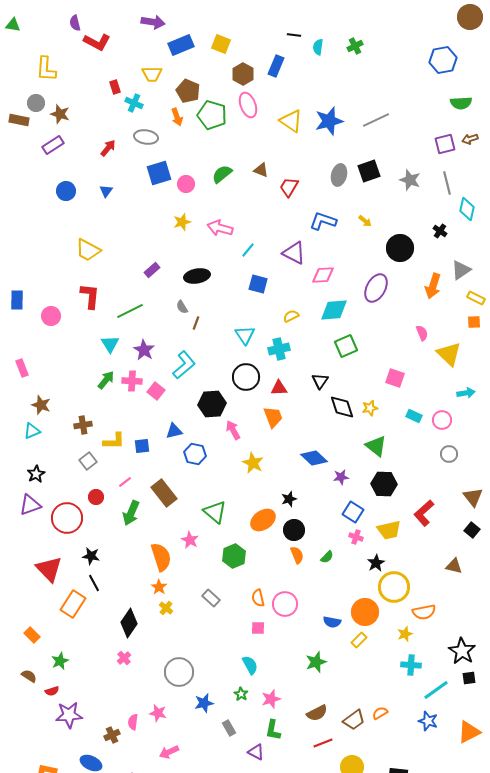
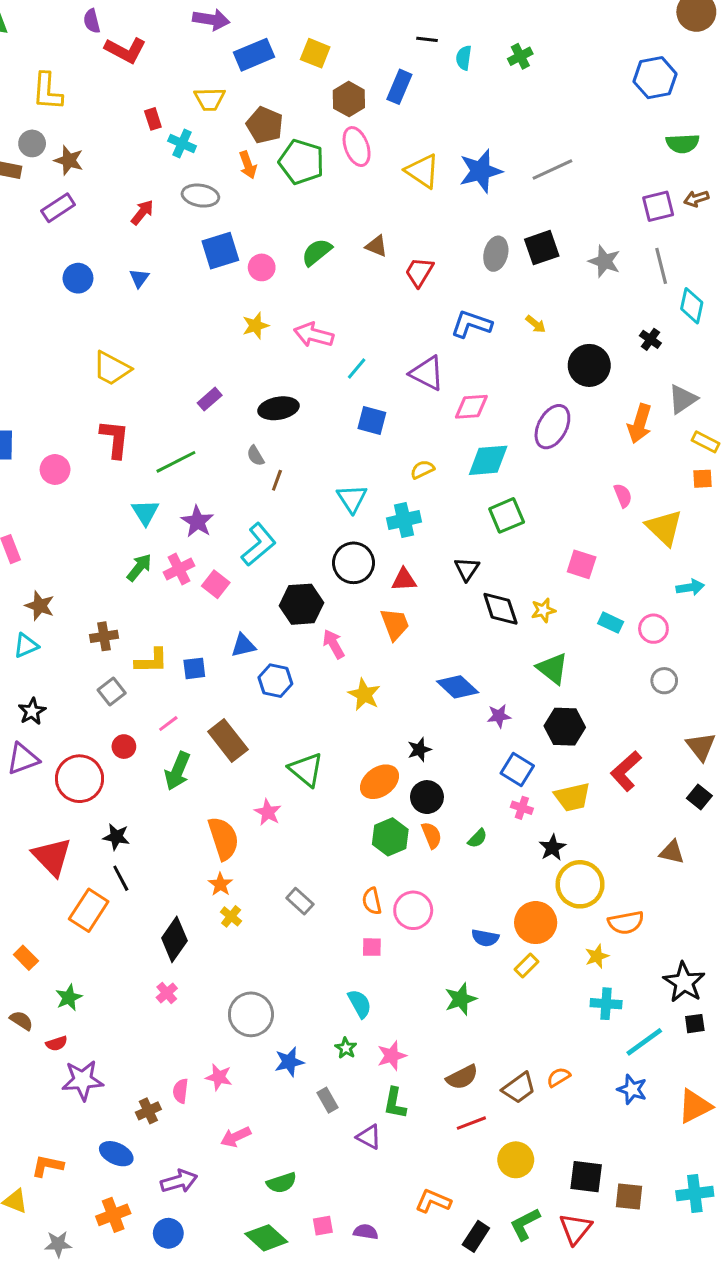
pink cross: (132, 381) -> (179, 569), turned -30
green hexagon: (234, 556) -> (390, 837), moved

